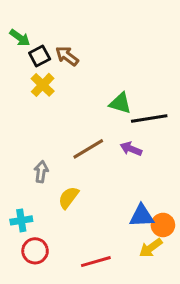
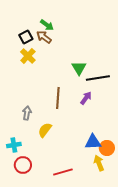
green arrow: (20, 38) -> (47, 25), moved
green triangle: (120, 103) -> (79, 68), turned 42
brown line: (88, 149) -> (58, 98), turned -55
purple arrow: (131, 149) -> (86, 98), turned 104
yellow arrow: (151, 248) -> (99, 163), turned 105

